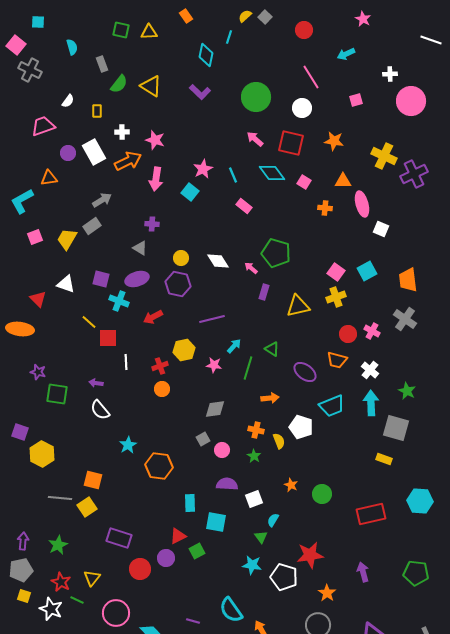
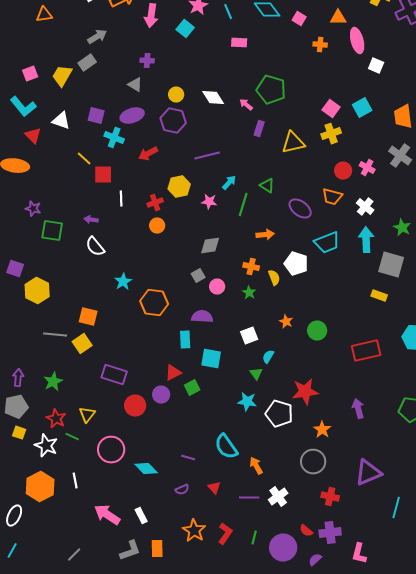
cyan L-shape: (22, 201) -> (23, 107), moved, turned -100
pink rectangle: (244, 206) -> (239, 43), turned -35
purple semicircle: (227, 484) -> (202, 317), moved

